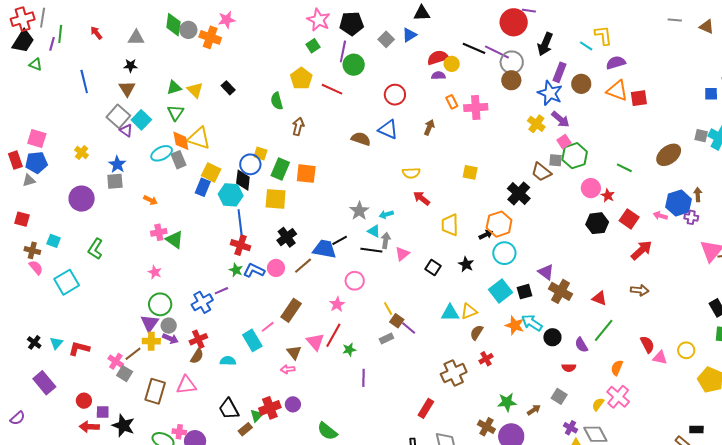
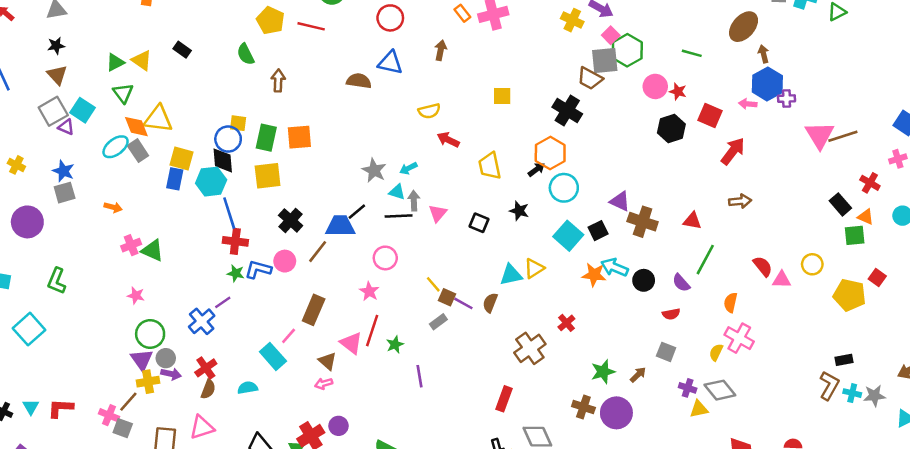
gray square: (118, 116) -> (53, 111), turned 30
gray square: (556, 160) -> (605, 61), size x1.6
brown arrow: (698, 195) -> (764, 54), moved
brown semicircle: (477, 333) -> (490, 303), moved

